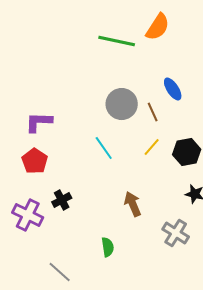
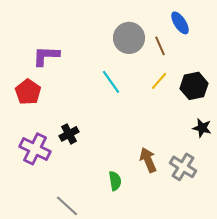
red pentagon: (35, 161) -> (28, 92), moved
brown arrow: (133, 204) -> (148, 160), moved

